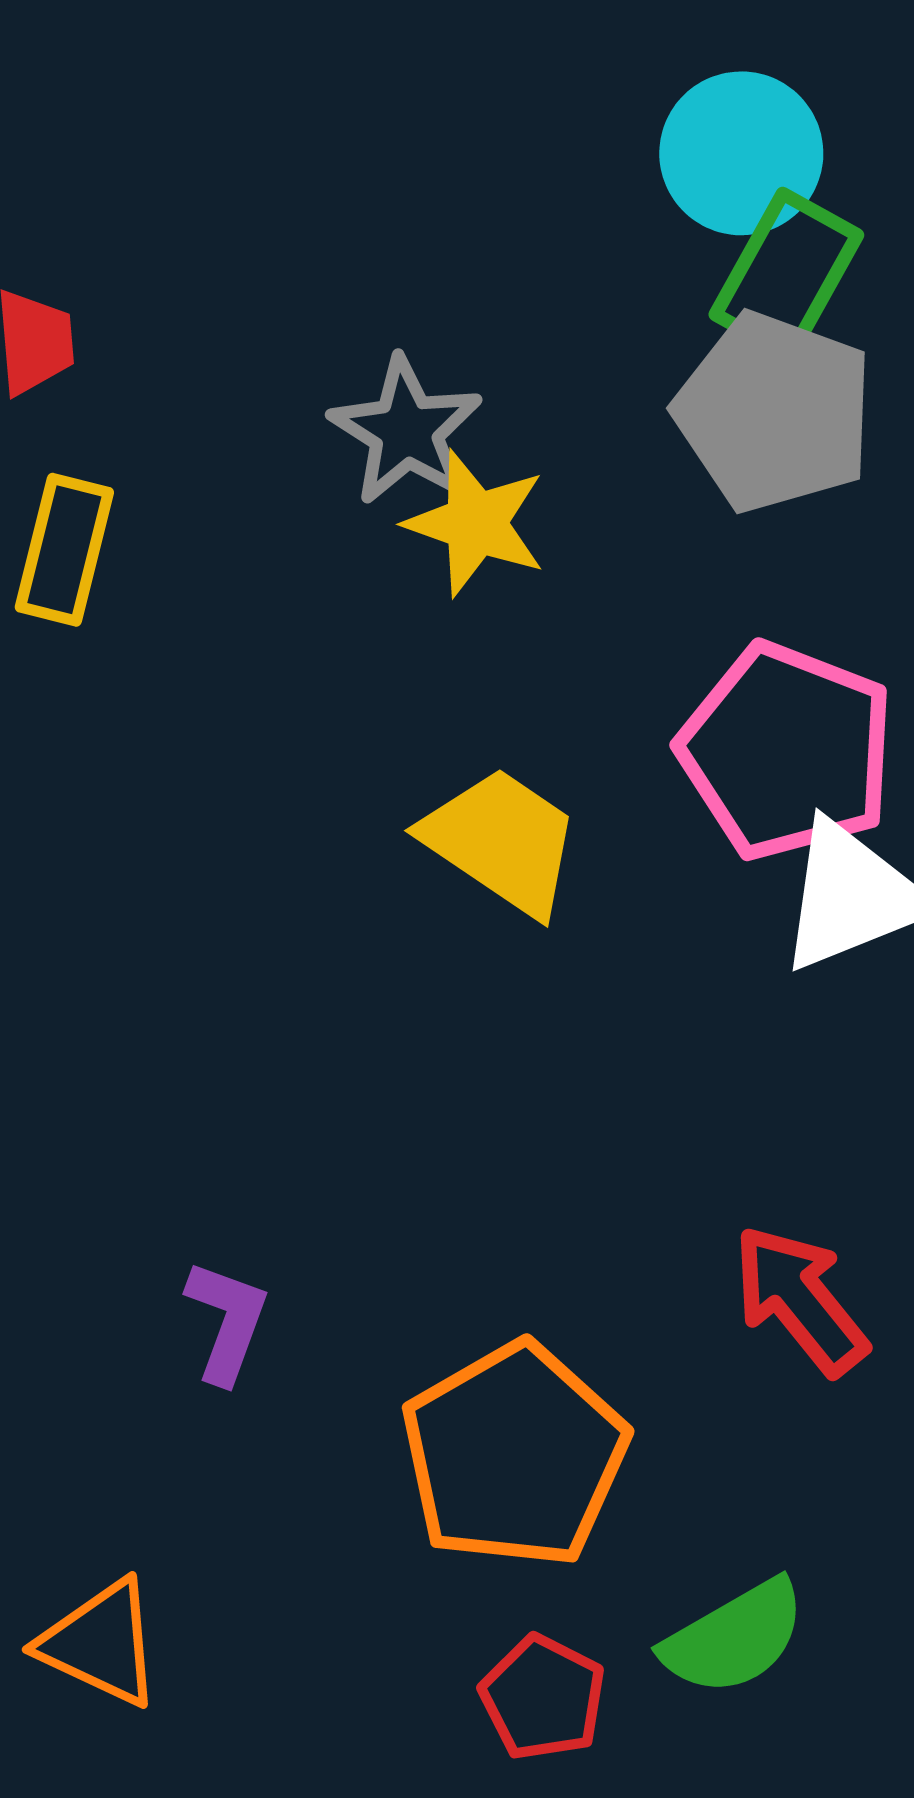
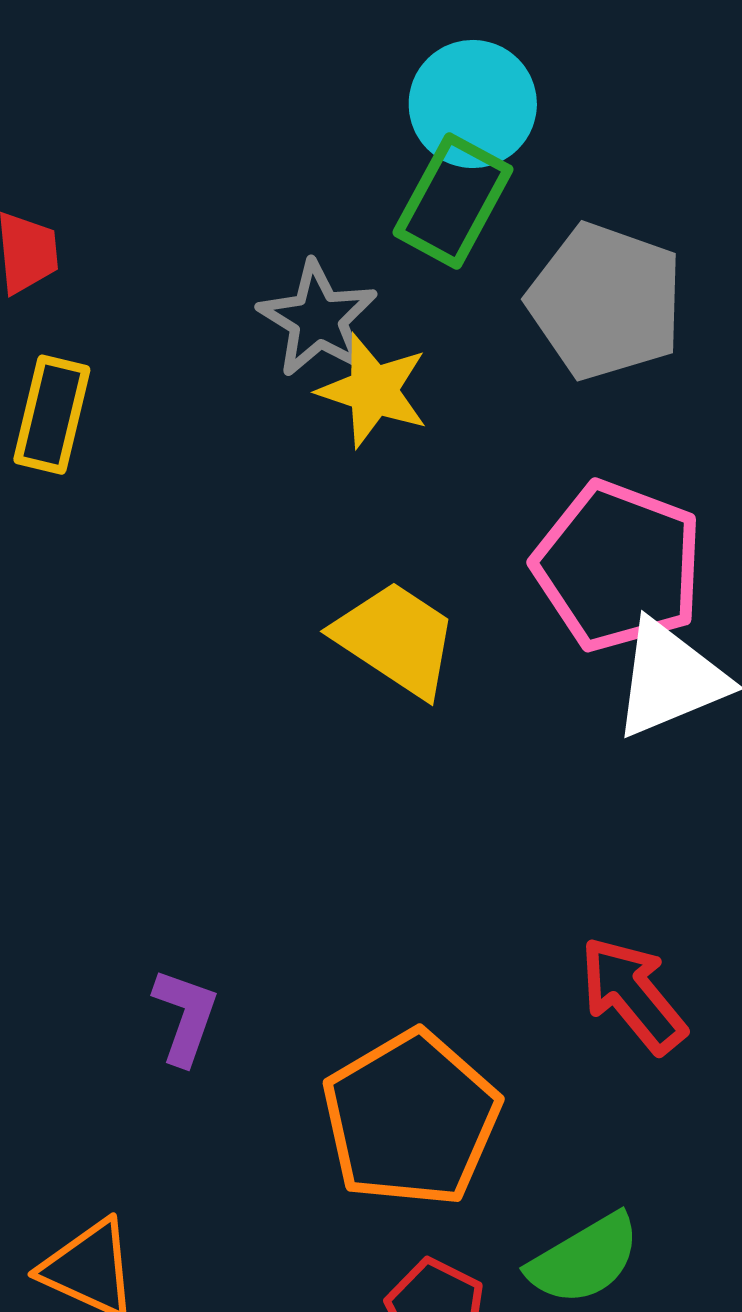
cyan circle: (741, 153) -> (473, 104), moved
green rectangle: (786, 275) -> (453, 201), moved

